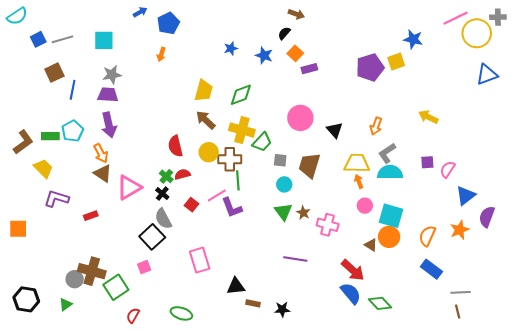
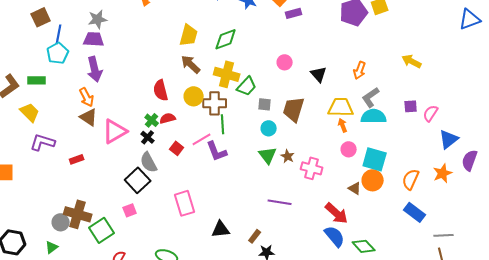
pink circle: (300, 118) -> (285, 62), size x0.6
cyan pentagon: (73, 131) -> (58, 53), moved
brown rectangle: (253, 303) -> (255, 236), moved, turned -64

